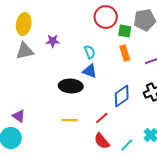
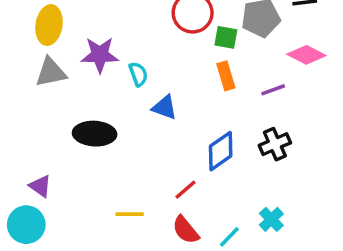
purple star: (53, 41) -> (100, 55), size x1.5
cyan semicircle: (90, 52) -> (138, 74), moved
black ellipse: (71, 86) -> (95, 134), moved
yellow line: (70, 120) -> (130, 214), moved

